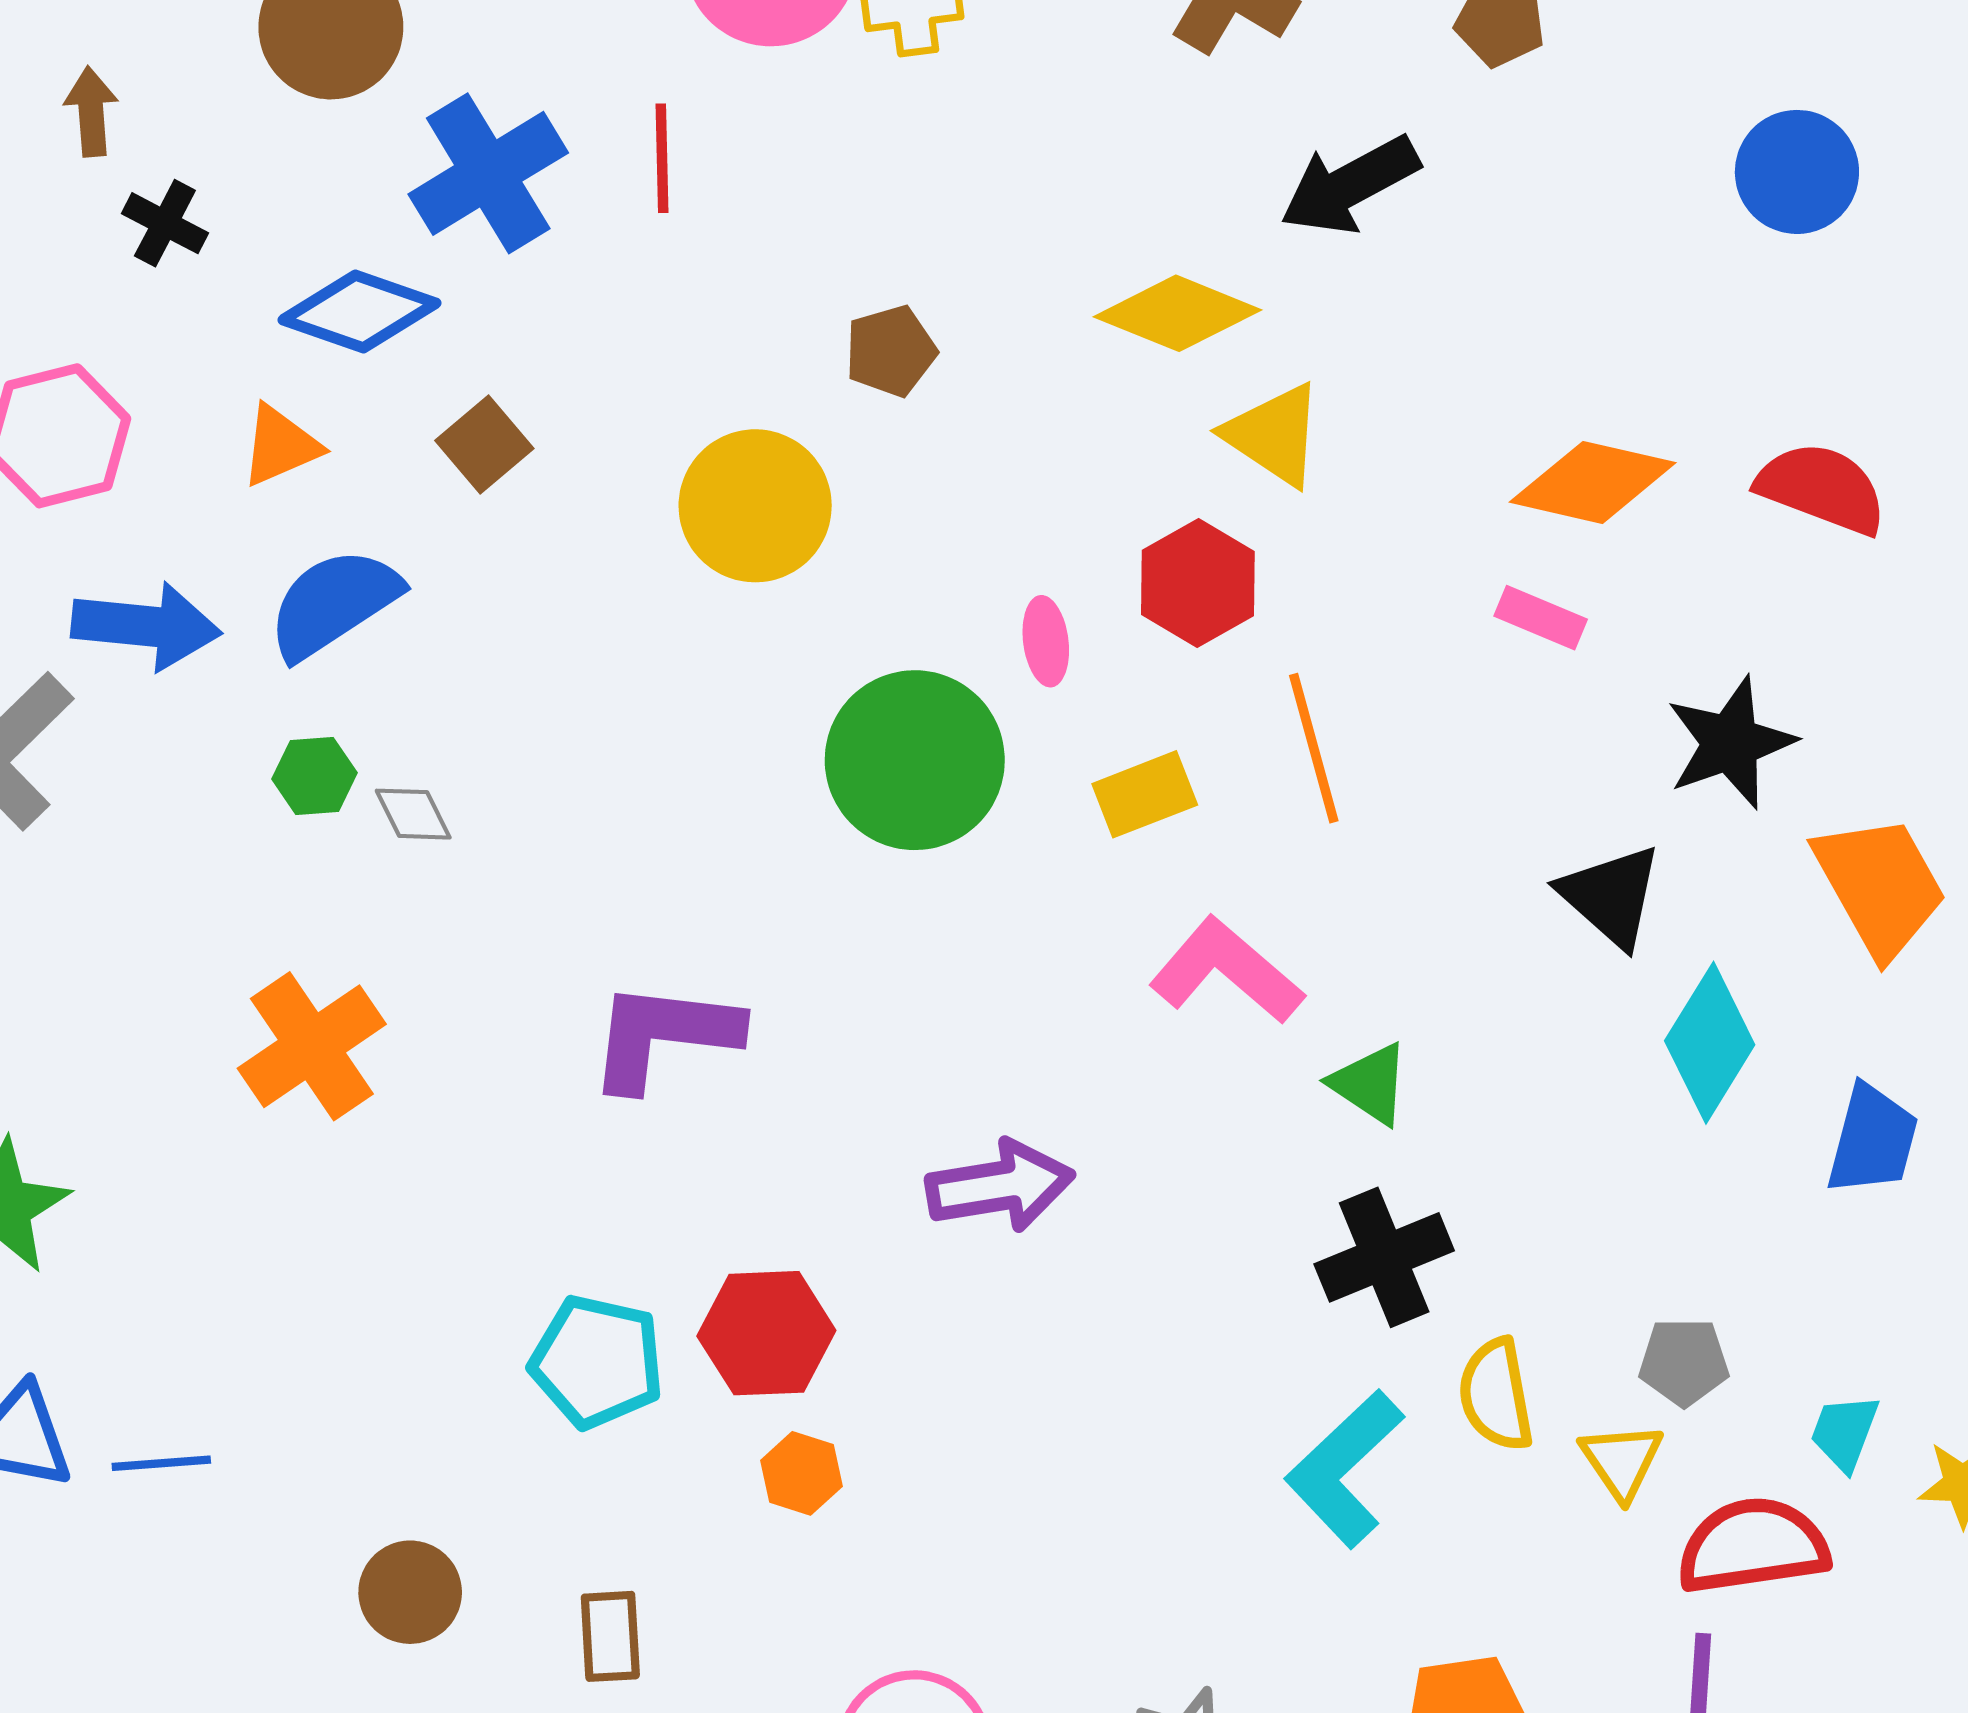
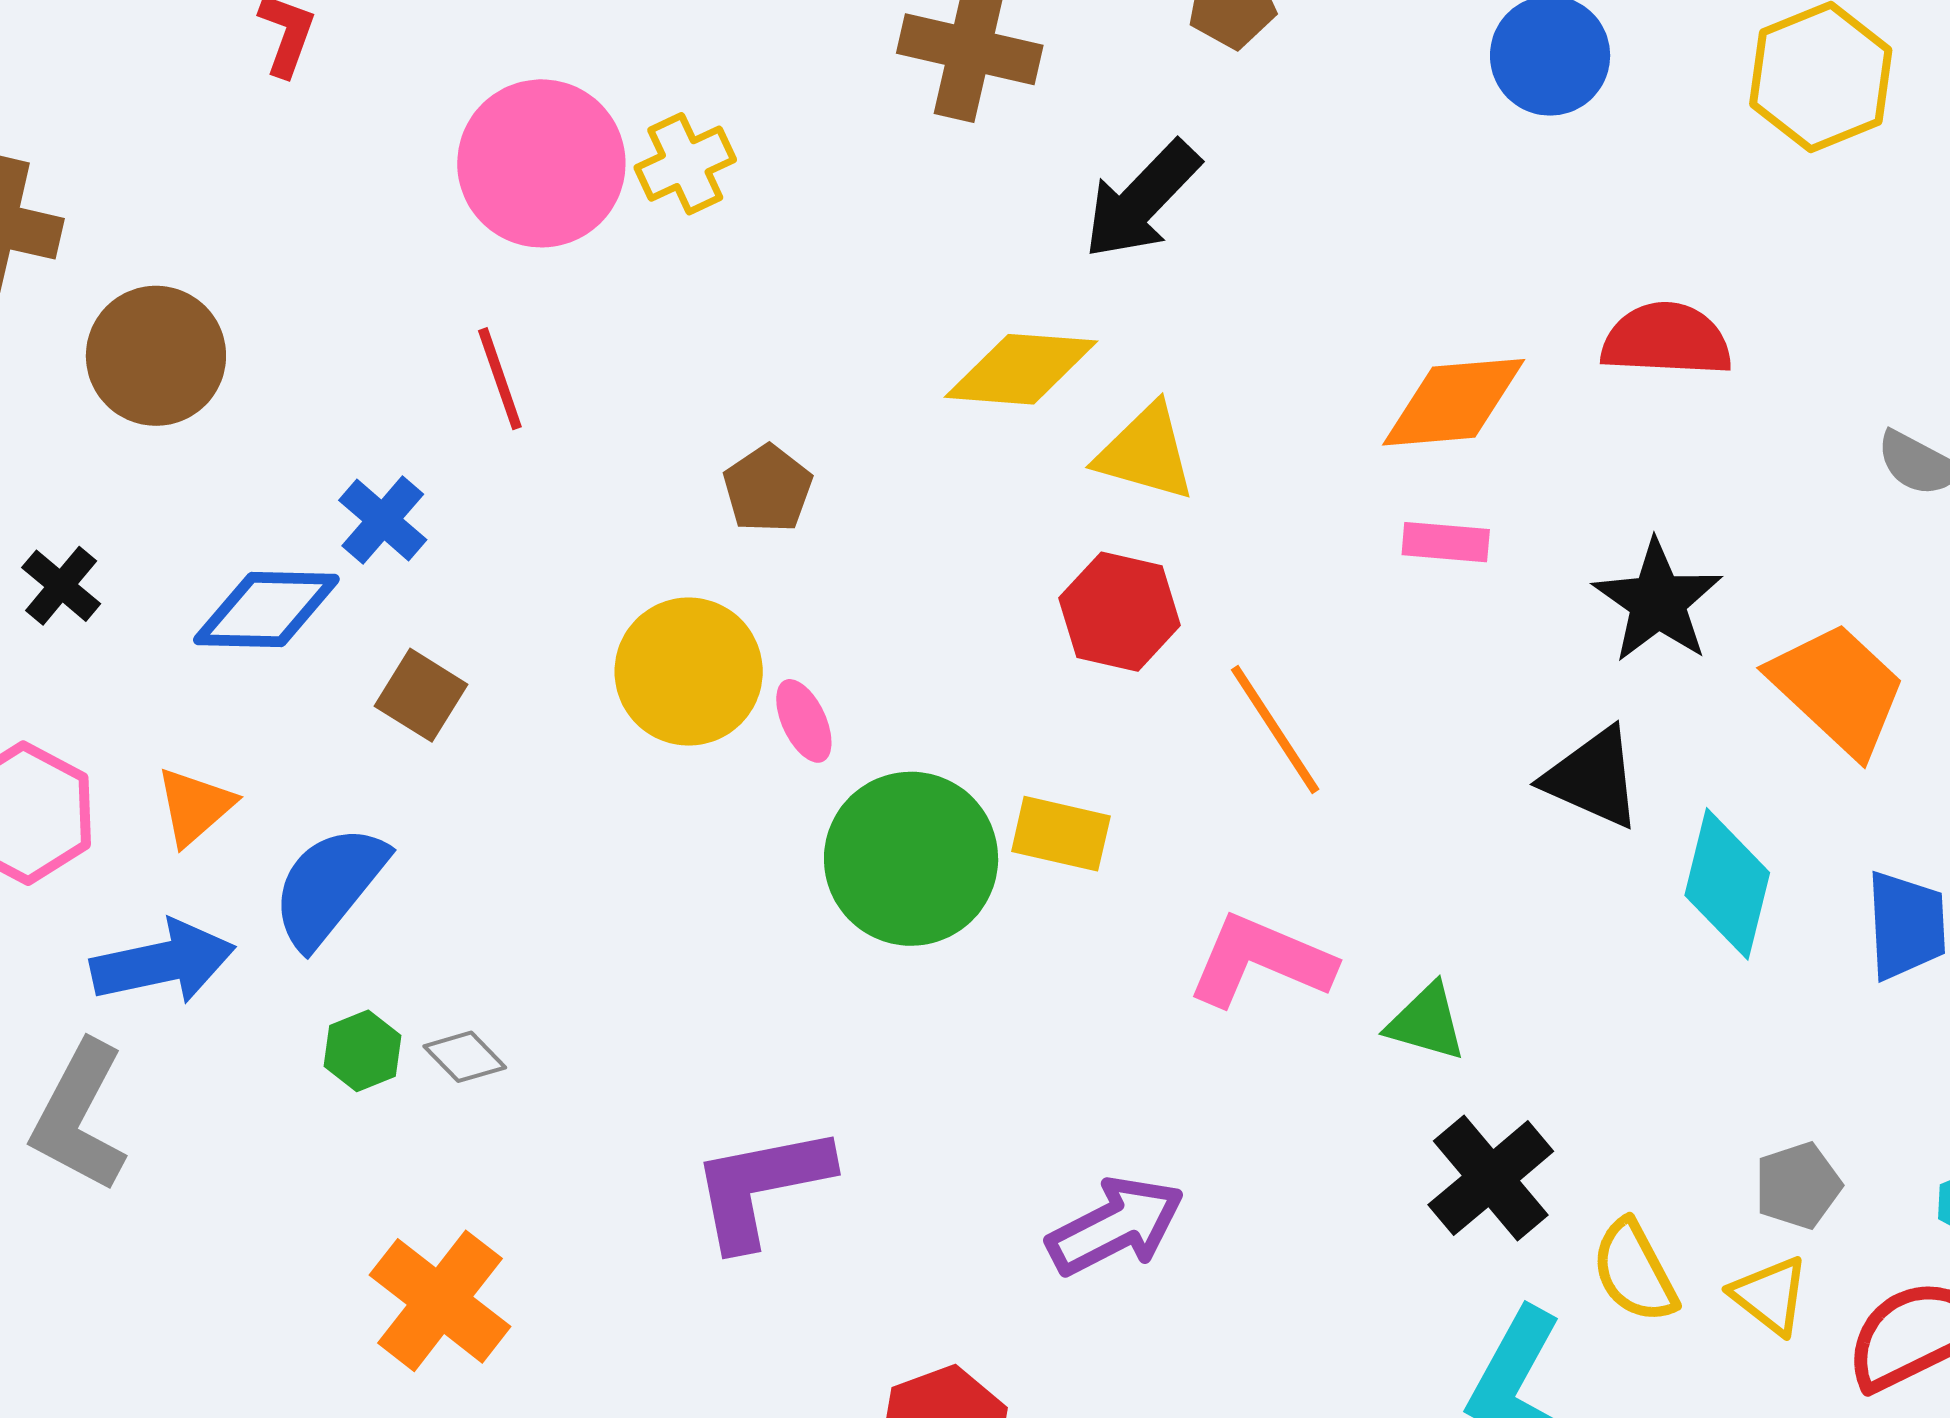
blue cross: (488, 173) -> (383, 520), moved, size x0.6
black cross: (165, 223) -> (61, 586), turned 30
orange triangle: (280, 446) -> (195, 806), moved
pink ellipse: (1046, 641) -> (804, 721), moved
yellow rectangle: (1145, 794) -> (1061, 834), moved, turned 52

